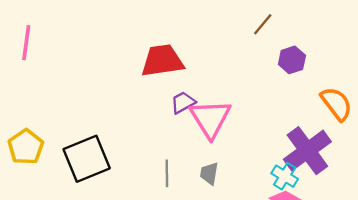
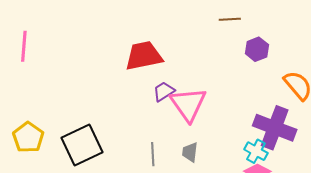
brown line: (263, 24) -> (230, 19), turned 50
purple cross: (307, 151) -> (275, 128), turned -30

